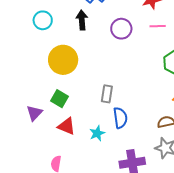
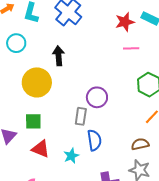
black arrow: (82, 20) -> (59, 56), moved
purple circle: (121, 29) -> (97, 97), moved
green square: (59, 99) -> (33, 121), turned -30

